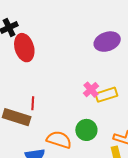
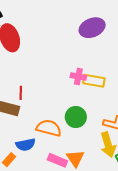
pink cross: (91, 90) -> (78, 76), turned -35
yellow rectangle: (106, 95) -> (94, 81), turned 30

